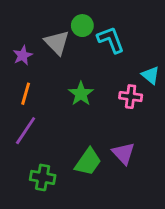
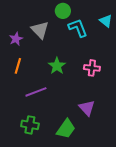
green circle: (82, 26) -> (63, 11), moved
cyan triangle: (150, 75) -> (106, 21), moved
purple line: (26, 131) -> (36, 92), moved, turned 35
green trapezoid: (88, 162) -> (66, 129), moved

